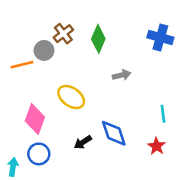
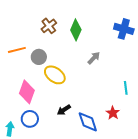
gray circle: (44, 50) -> (39, 57), moved
gray arrow: (122, 75) -> (94, 58), turned -32
blue diamond: (114, 133) -> (88, 122), moved
red star: (157, 146) -> (113, 113), moved

